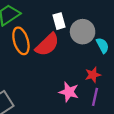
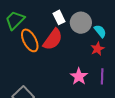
red star: (93, 75) -> (97, 49), moved
pink star: (69, 92) -> (79, 76), turned 30

